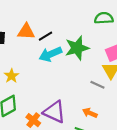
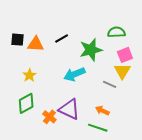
green semicircle: (104, 18) -> (116, 32), moved
orange triangle: (26, 31) -> (36, 44), moved
cyan arrow: (50, 54) -> (74, 74), moved

